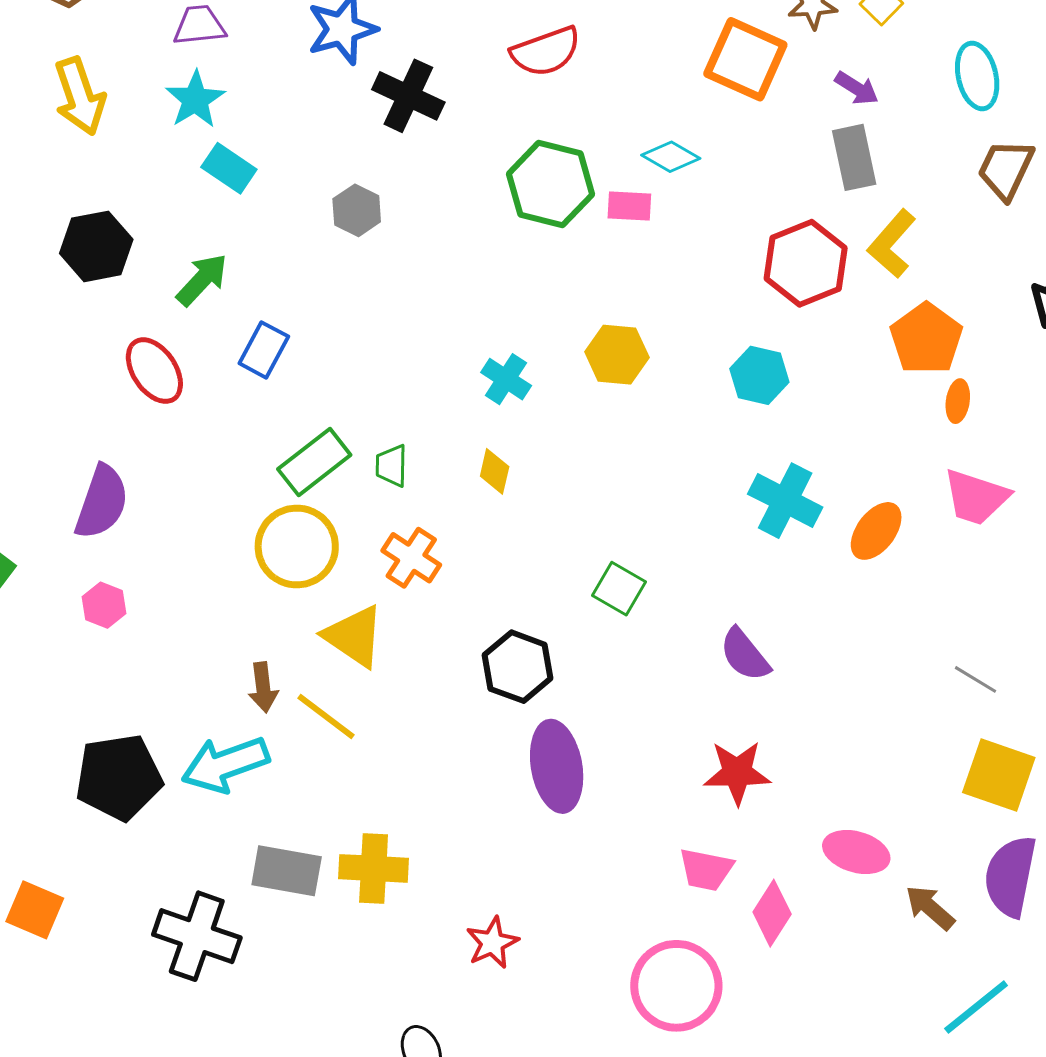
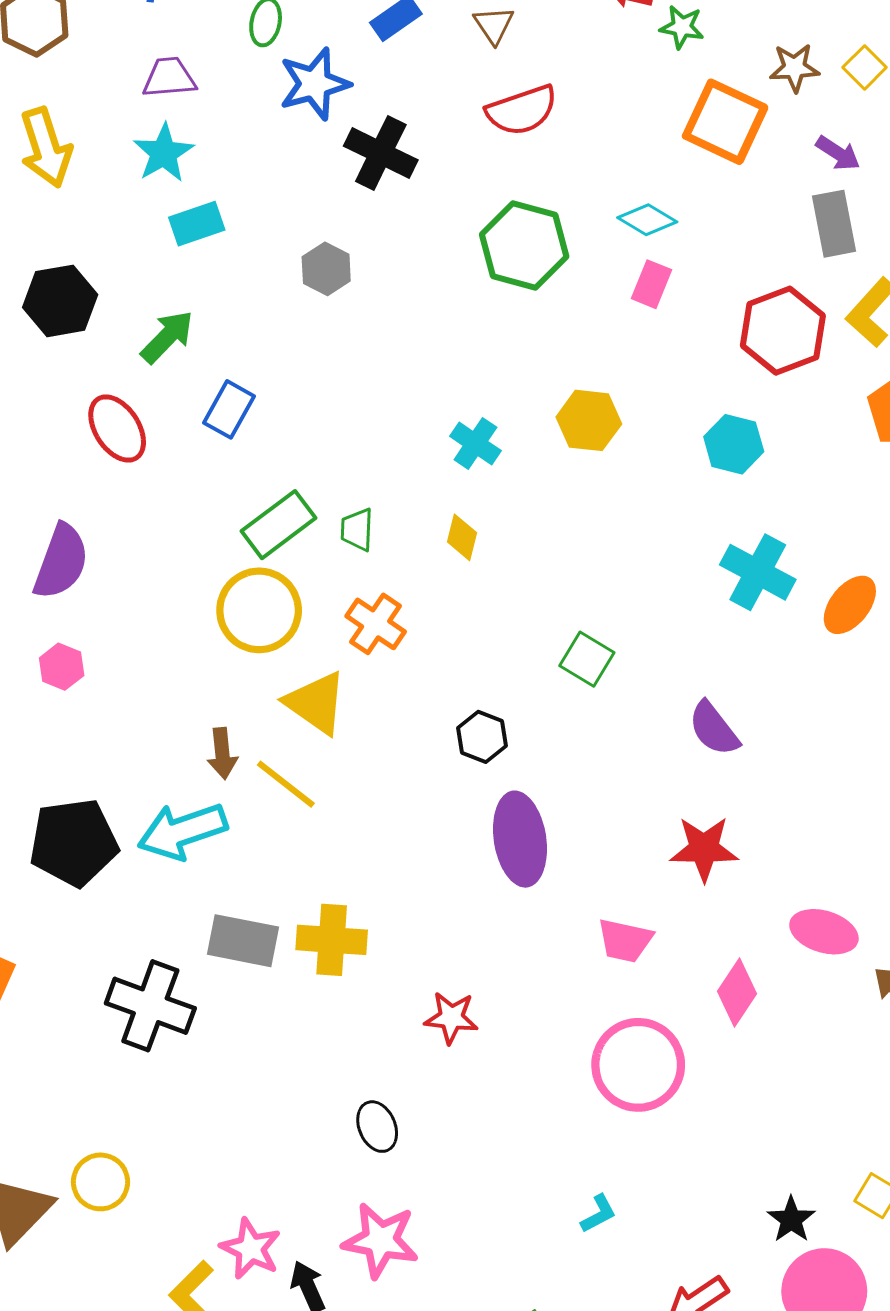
cyan rectangle: (229, 168) -> (197, 224), turned -54
pink rectangle: (629, 206) -> (651, 284), moved, turned -72
black hexagon: (518, 667) -> (482, 737), size x0.7
pink trapezoid: (706, 870) -> (625, 940), moved
red star: (492, 943) -> (451, 1018), turned 30

